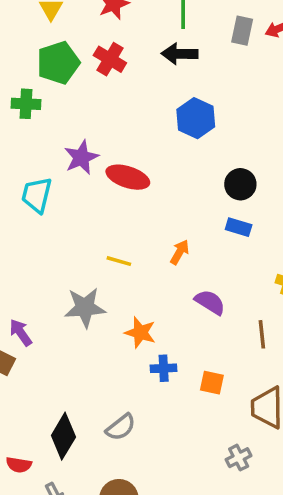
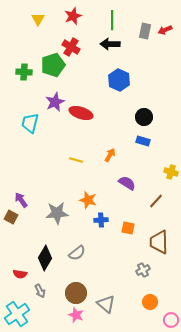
green pentagon: (58, 63) -> (53, 65), moved
gray star: (85, 308) -> (57, 213), moved
brown line: (262, 334) -> (156, 201), turned 49

